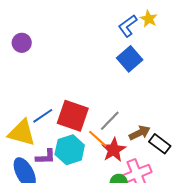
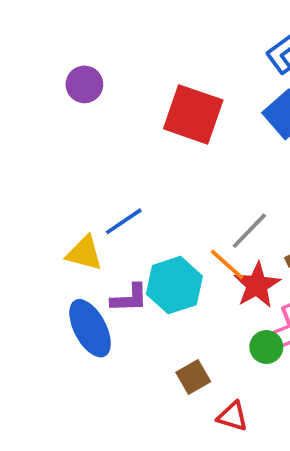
red square: (73, 116) -> (193, 114), moved
yellow triangle: (22, 133) -> (84, 253), size x0.7

